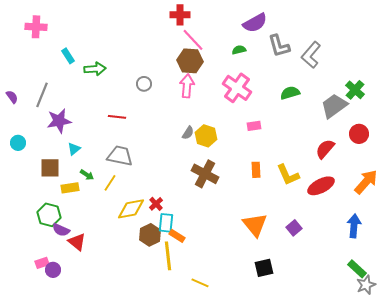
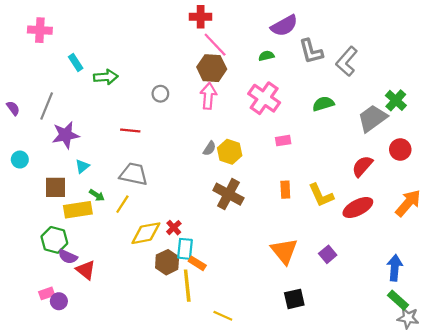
yellow rectangle: (70, 188) -> (78, 210), size x1.4
blue arrow: (354, 226) -> (395, 268), moved
gray star: (366, 285) -> (408, 318), turned 30

